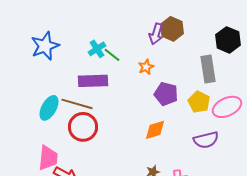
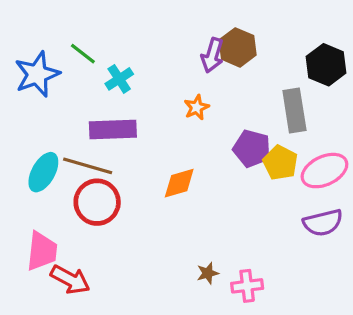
green line: (112, 55) -> (83, 54), moved
purple pentagon: (166, 94) -> (252, 148), moved
orange diamond: (155, 130) -> (179, 183), moved
purple semicircle: (206, 140) -> (323, 223), moved

